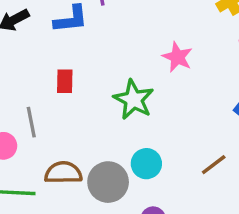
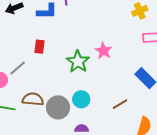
pink star: (177, 57) -> (103, 51), moved
gray line: (31, 122) -> (18, 68), turned 54

